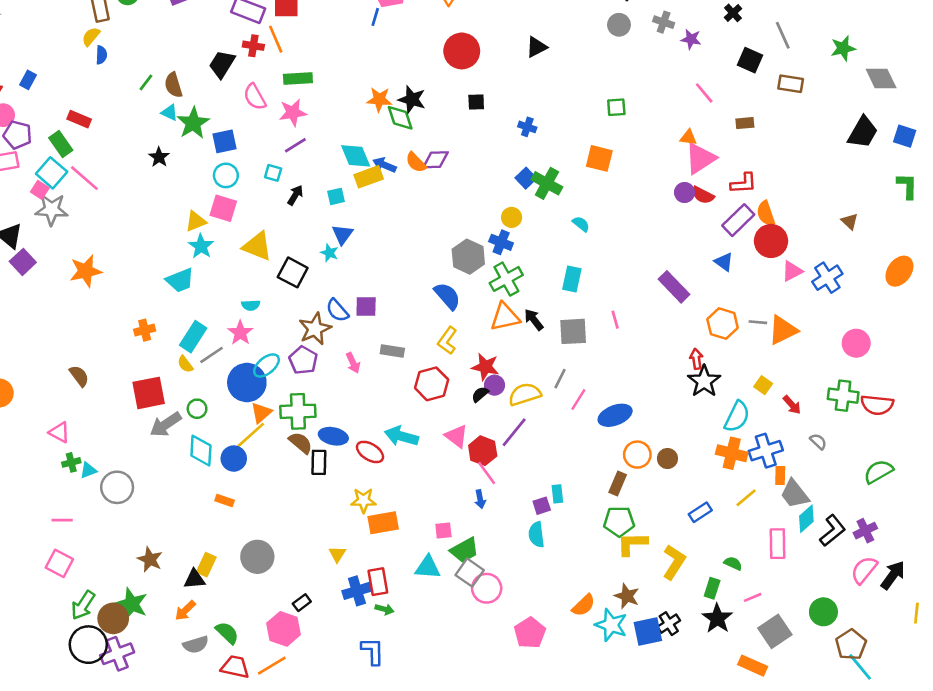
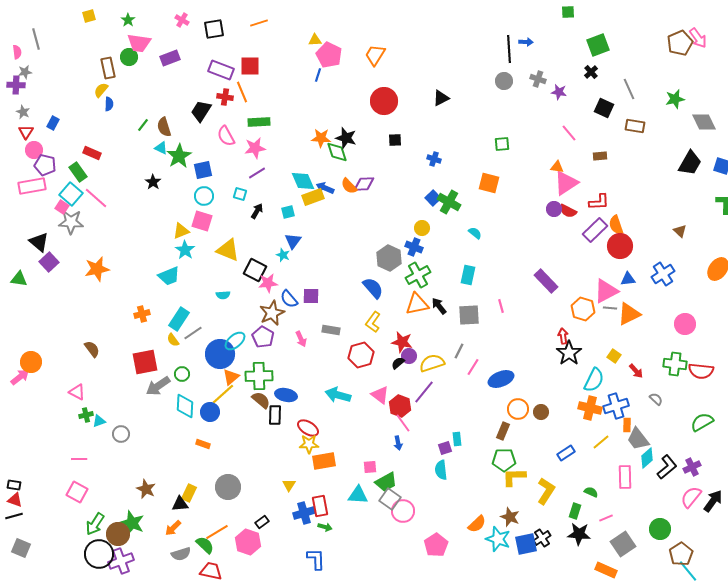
blue triangle: (724, 262) -> (628, 279), moved, turned -42
pink triangle: (792, 271) -> (606, 291), moved, size x1.5
pink star: (240, 333) -> (268, 283), moved, turned 30
red ellipse: (370, 452) -> (308, 428), moved
gray circle: (117, 487) -> (121, 434), size x0.7
black star: (717, 618) -> (579, 534), turned -30
orange line: (272, 666) -> (217, 532), moved

